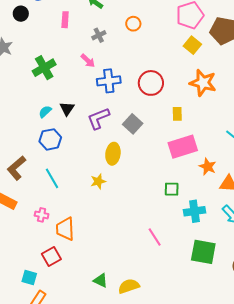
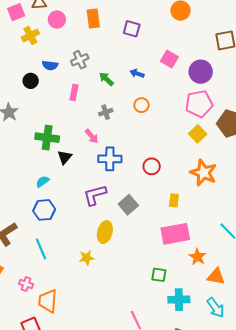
green cross: (44, 68) -> (47, 138), turned 30
red circle: (151, 83) -> (152, 166), size x0.7
black triangle: (67, 109) -> (65, 157), moved

